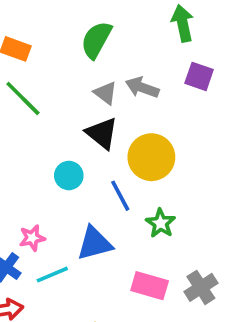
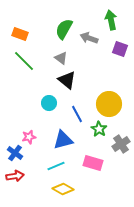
gray arrow: (142, 87) -> (89, 38), moved
gray triangle: (106, 93) -> (61, 58), moved
yellow circle: (151, 157) -> (109, 104), moved
cyan line: (52, 275) -> (56, 166), moved
gray cross: (201, 287) -> (121, 144), moved

